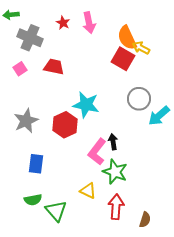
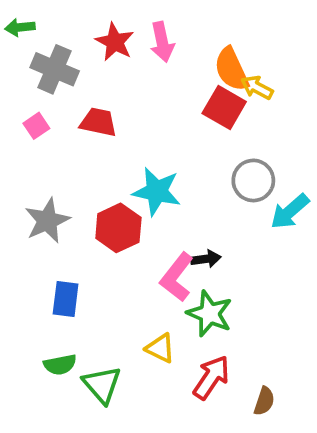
red star: (63, 23) -> (115, 42), size x1.5
black arrow: (113, 142) -> (206, 259), turned 91
red arrow: (116, 207) -> (211, 377), turned 30

